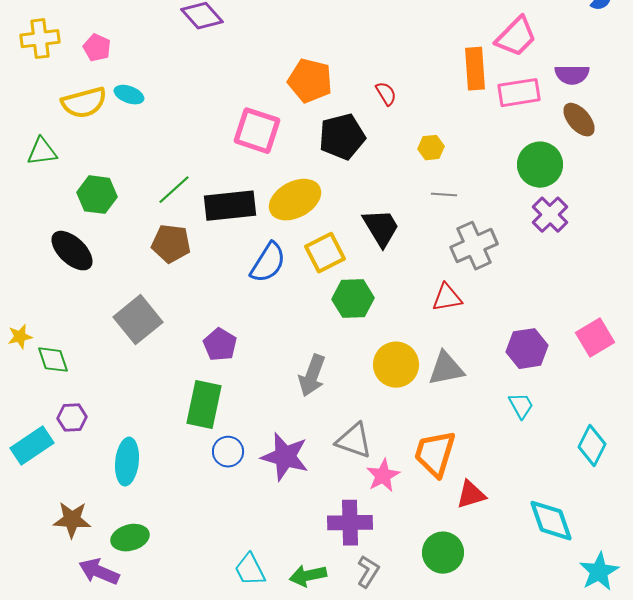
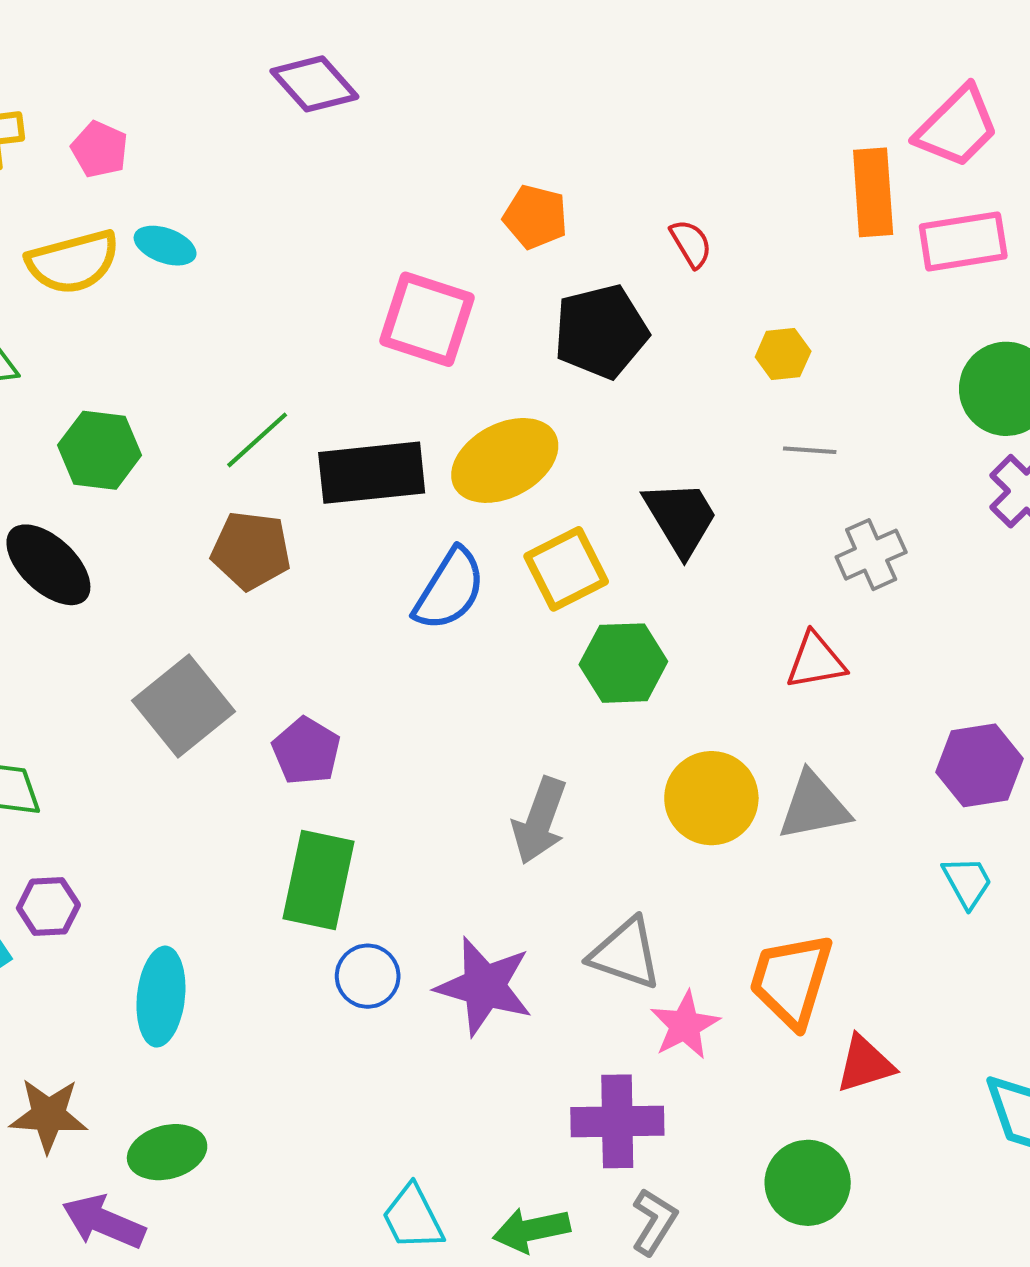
orange pentagon: (310, 81) -> (535, 217), size x0.7
gray cross: (474, 246) -> (871, 555), size x0.7
purple pentagon: (220, 345) -> (306, 751), moved

